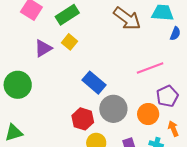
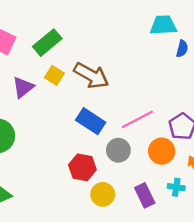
brown arrow: (127, 19) -> (91, 75), moved
pink line: (150, 68) -> (137, 119), moved
gray circle: (113, 109) -> (118, 150), size x0.7

